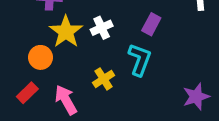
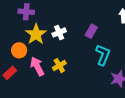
cyan L-shape: (140, 60) -> (103, 55), moved
pink arrow: (66, 100) -> (37, 66), moved

